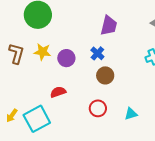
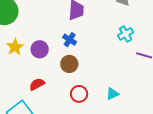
yellow star: (42, 52) -> (15, 47), turned -30
brown circle: (105, 75) -> (69, 64), moved

